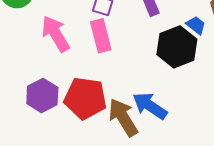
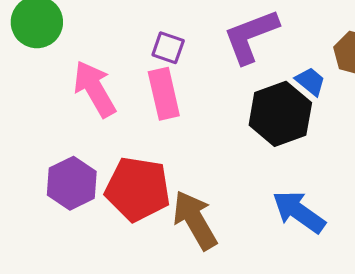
blue arrow: (150, 106) -> (299, 212), moved

